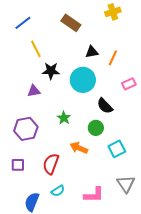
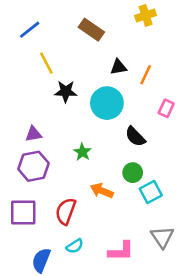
pink rectangle: (129, 84) -> (166, 108), turned -40
purple triangle: (34, 91) -> (33, 134), moved
green circle: (96, 128) -> (133, 173), moved
purple square: (18, 165) -> (23, 213), size x1.6

